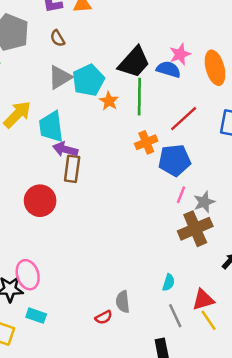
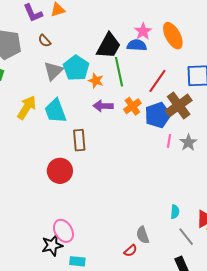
purple arrow: (65, 149) -> (103, 106), moved
brown cross: (195, 229) -> (179, 105), moved

